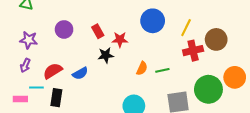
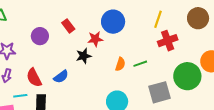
blue circle: (153, 21) -> (113, 22), moved
red rectangle: (98, 31) -> (68, 26), moved
brown circle: (216, 39) -> (198, 18), moved
red semicircle: (53, 71) -> (34, 78), turned -78

